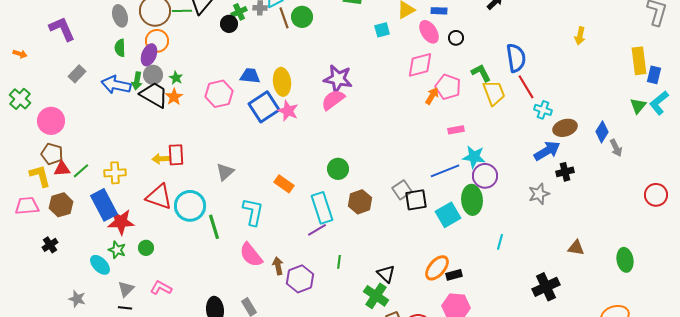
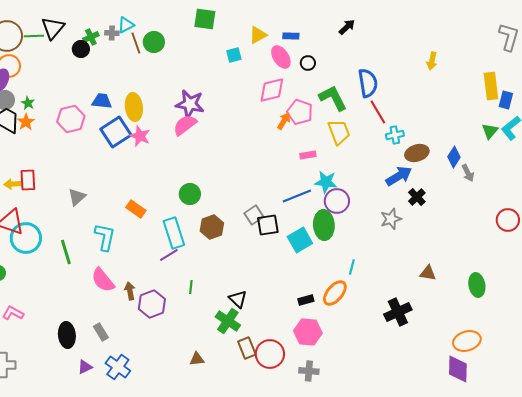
green L-shape: (481, 73) -> (333, 98), size x1.4
yellow trapezoid: (494, 93) -> (339, 132), moved
cyan cross: (543, 110) -> (395, 135), turned -30
black cross: (565, 172) -> (417, 197), turned -30
cyan circle: (190, 206) -> (26, 238), moved
orange ellipse: (437, 268) -> (335, 293), moved

